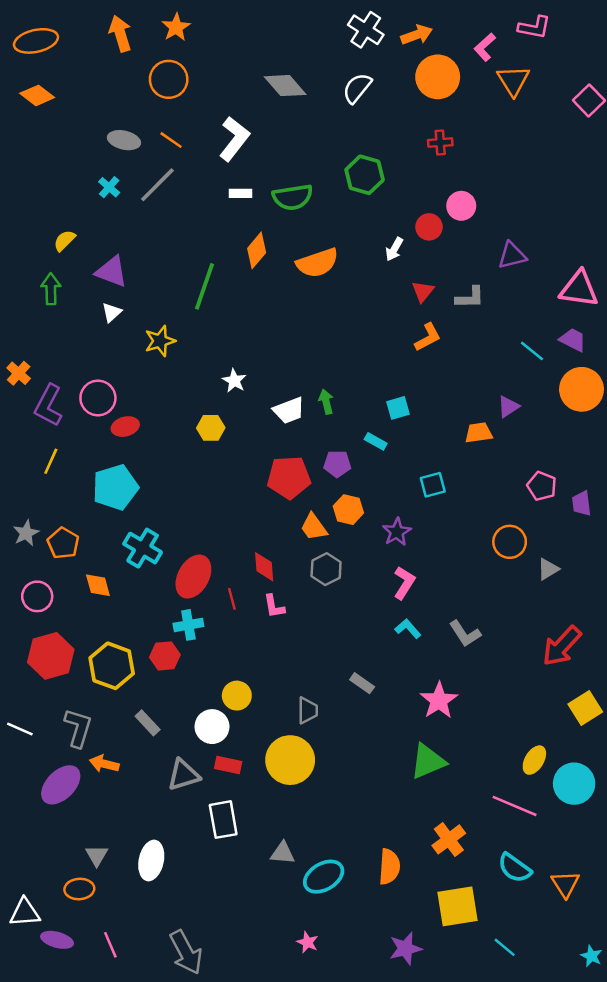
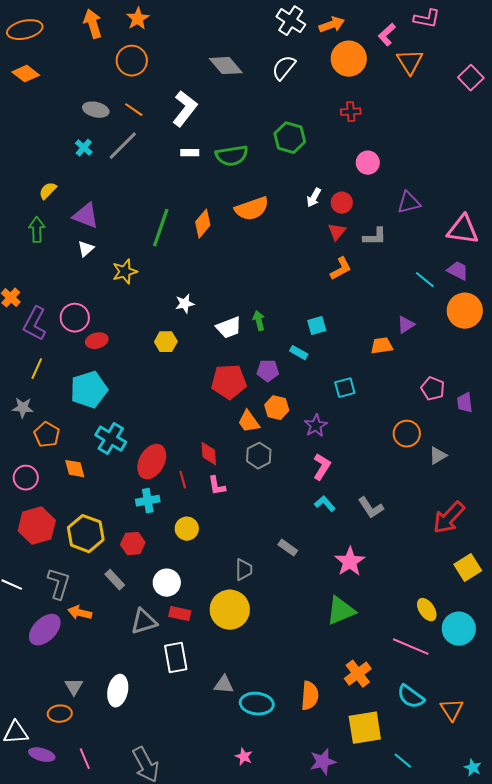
red circle: (429, 227) -> (342, 203), moved
orange diamond: (257, 250) -> (203, 224), moved
white star: (234, 381) -> (185, 304), turned 30
gray star: (26, 533) -> (23, 408), moved, turned 30
red hexagon: (165, 656) -> (133, 544), moved
yellow circle: (237, 696) -> (187, 529), moved
yellow ellipse: (534, 760) -> (427, 610), turned -65
cyan ellipse: (324, 877) -> (257, 704), turned 36

